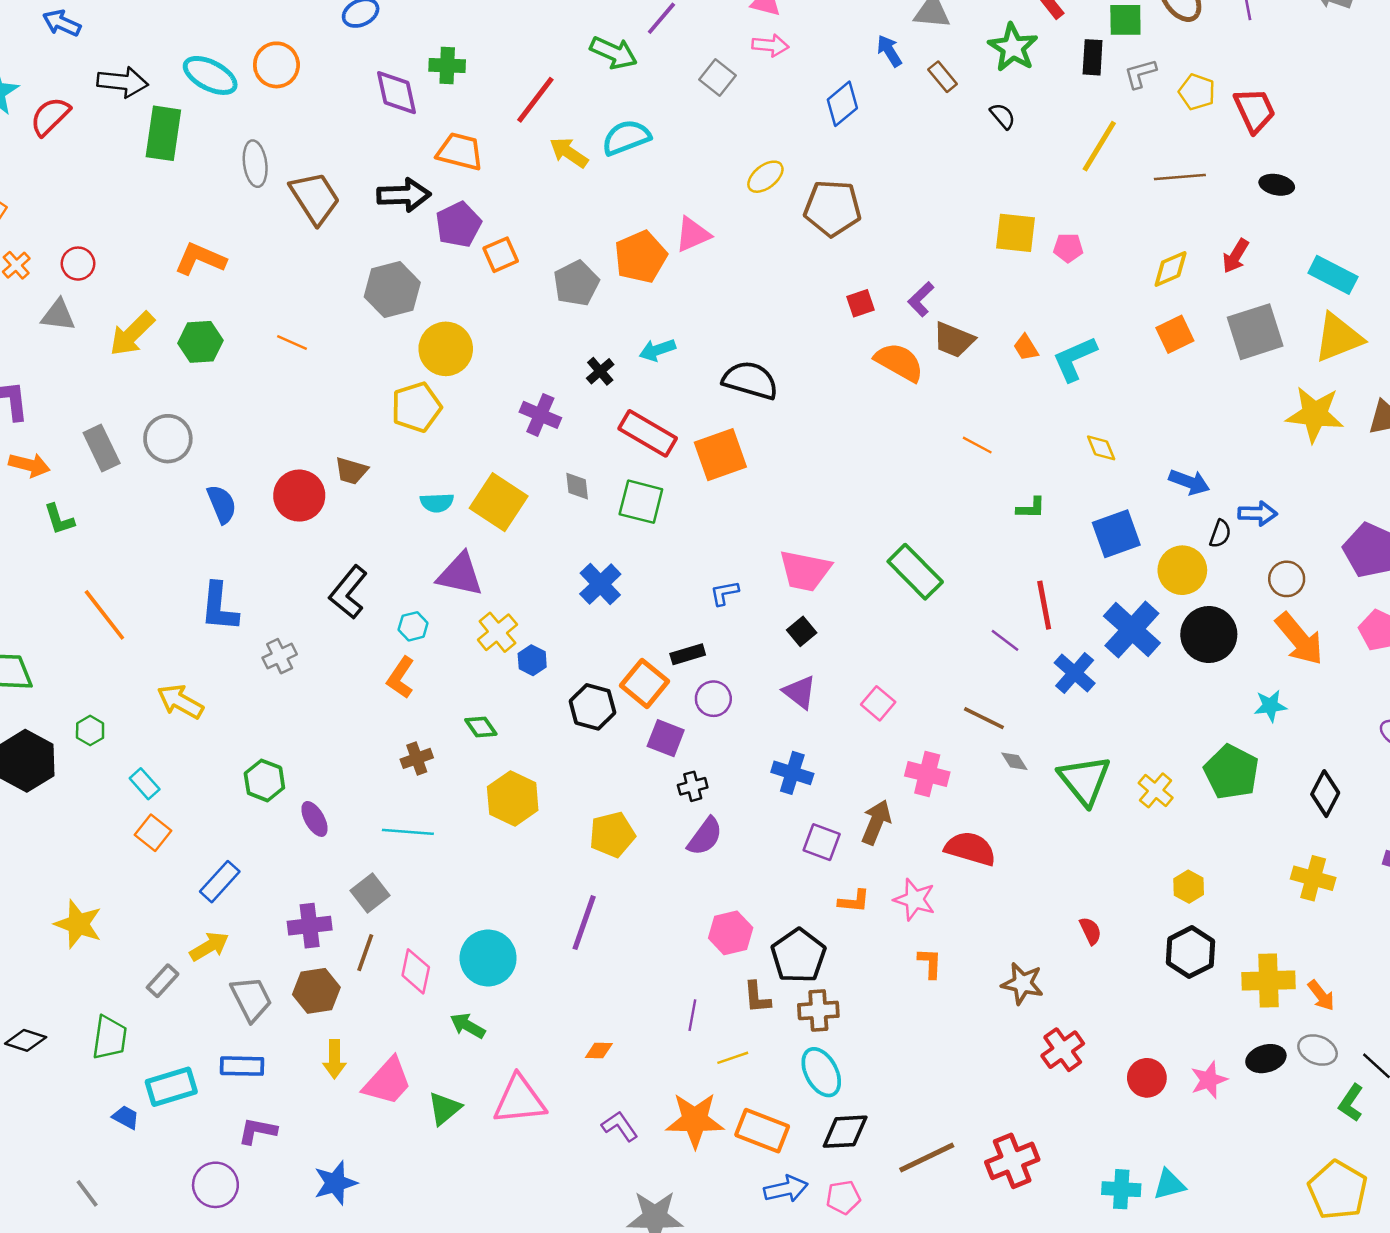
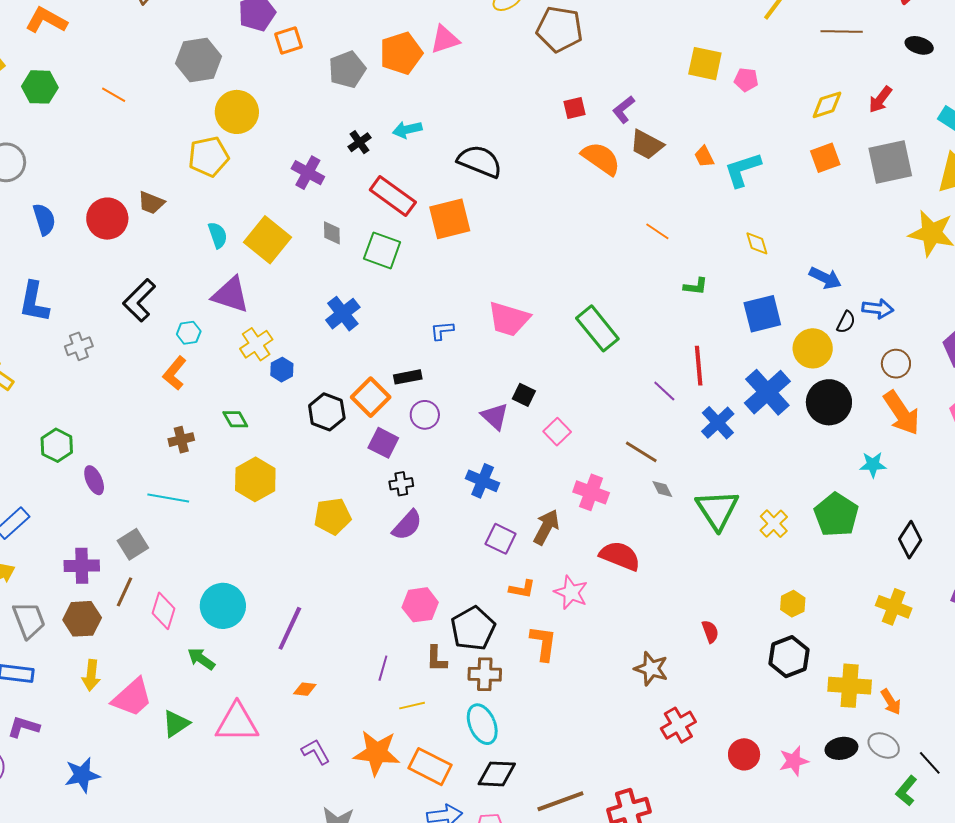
cyan semicircle: (437, 503) -> (218, 235), turned -112
black square: (802, 631) -> (524, 395), moved, turned -30
purple line: (584, 923) -> (290, 628), moved
orange L-shape: (930, 963) -> (543, 643), moved, size x1.4

